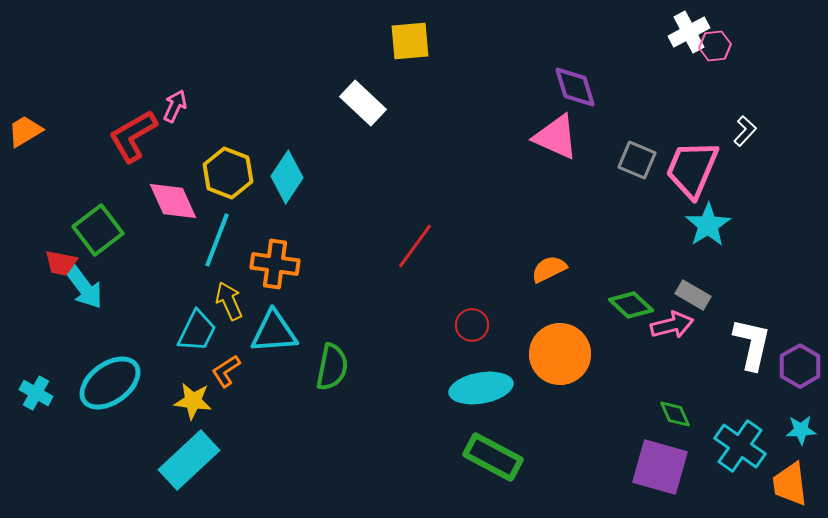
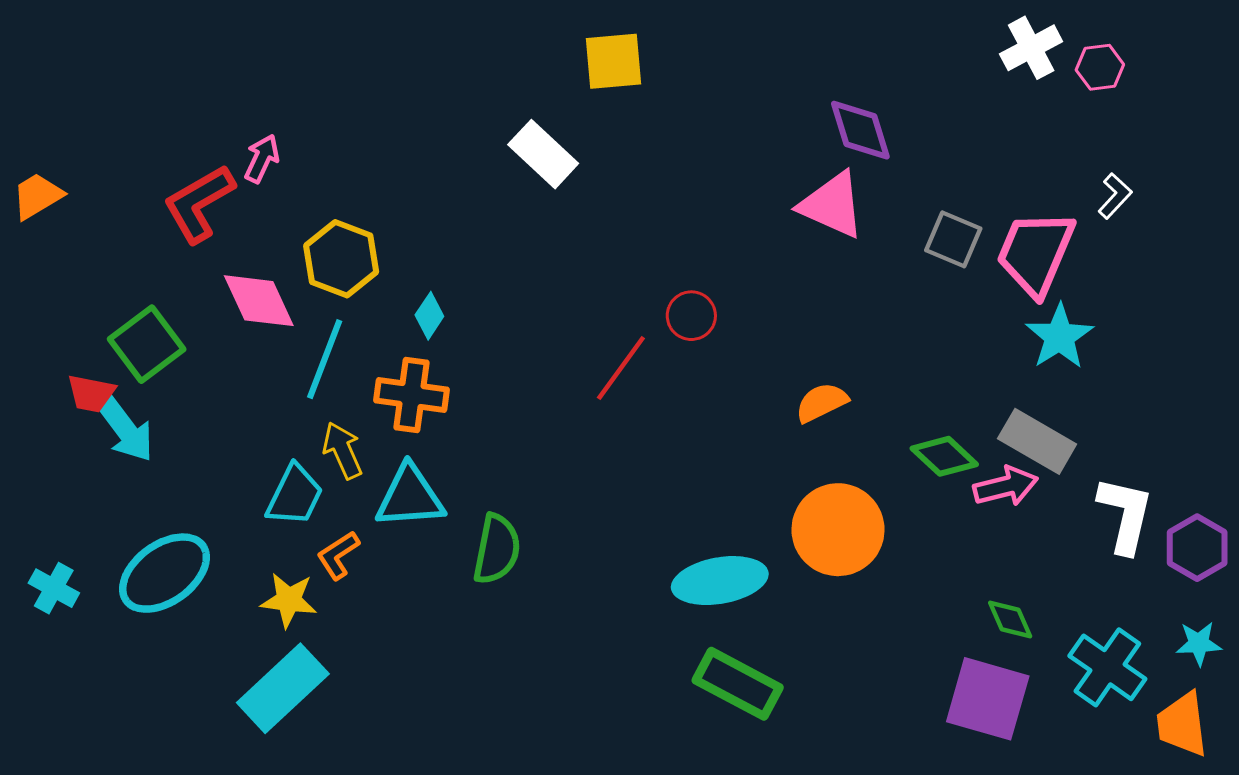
pink hexagon: (715, 46) -> (1100, 67), moved
cyan diamond: (287, 177) -> (429, 316), moved, size x0.6
gray rectangle: (693, 295) -> (1037, 441), size x1.4
red circle: (472, 325) -> (691, 316), moved

